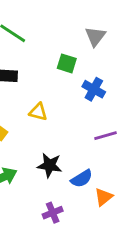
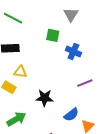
yellow triangle: (38, 112) -> (20, 72), moved
black star: (50, 165) -> (44, 98), moved

